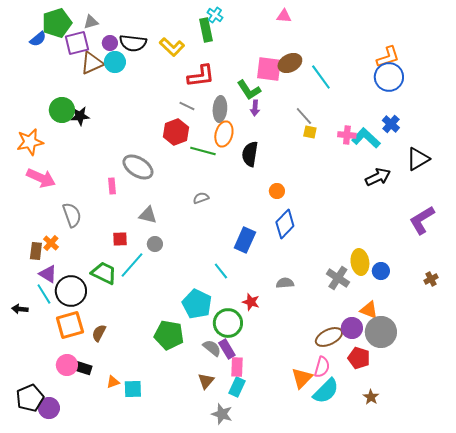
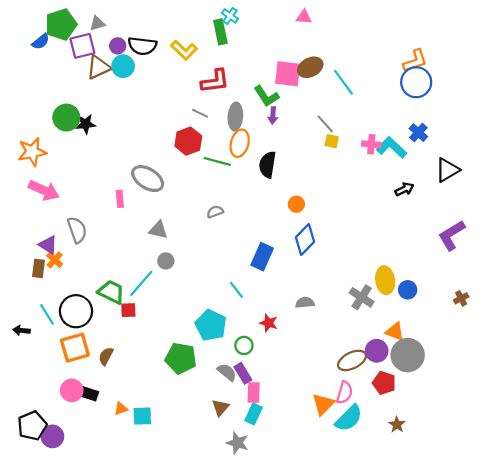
black arrow: (378, 177) -> (404, 189), size x0.7
red square: (120, 239) -> (128, 310), moved
purple triangle: (48, 274) -> (48, 245), moved
green circle: (228, 323) -> (244, 345), size x0.6

